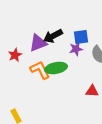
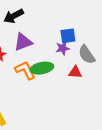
black arrow: (53, 36) -> (14, 16), moved
red triangle: (92, 91) -> (75, 72), moved

